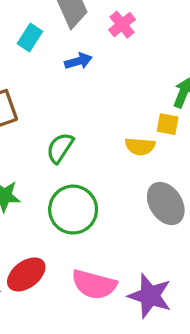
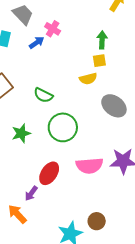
pink cross: (122, 25) -> (53, 29), moved
green semicircle: (60, 148) -> (43, 95), turned -78

